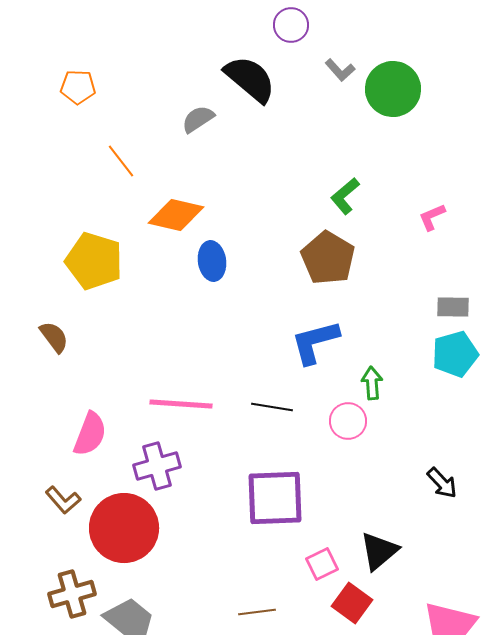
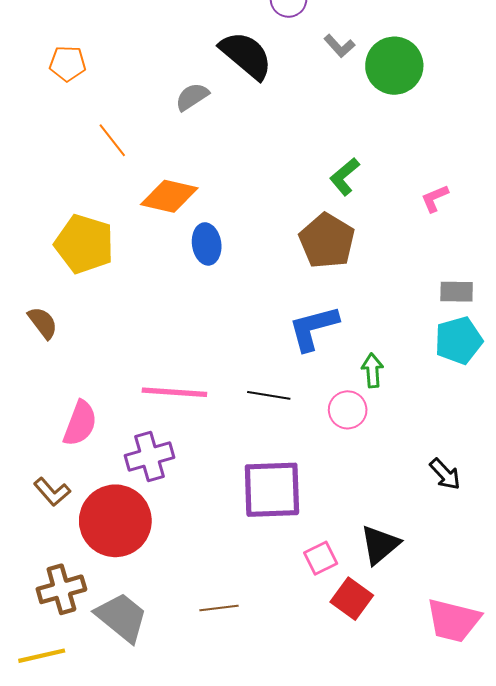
brown line: (257, 612) -> (219, 608), moved

